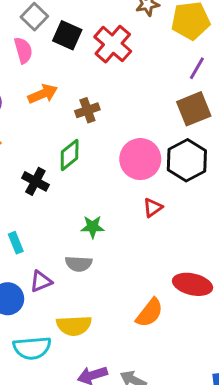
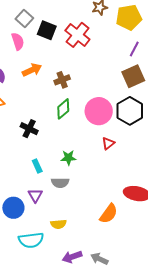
green diamond: (70, 155) -> (63, 109), moved
cyan rectangle: (16, 243) -> (37, 166), moved
purple triangle: (41, 281) -> (35, 195), turned -35
yellow semicircle: (74, 326) -> (58, 224), size x0.7

